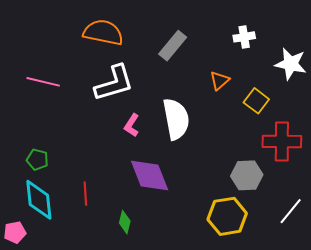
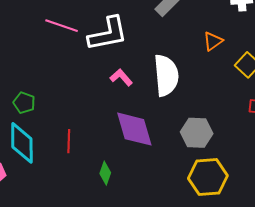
pink line: (43, 82) -> (62, 26), moved
pink L-shape: (132, 125) -> (121, 77), turned 100
gray hexagon: (247, 175) -> (197, 133), moved

